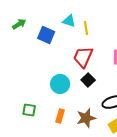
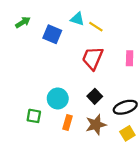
yellow line: (86, 28) -> (96, 27), turned -48
black square: (88, 80) -> (95, 96), moved
cyan circle: (60, 84) -> (58, 99), moved

